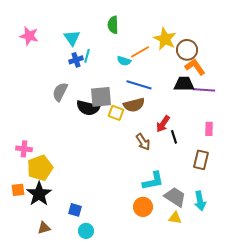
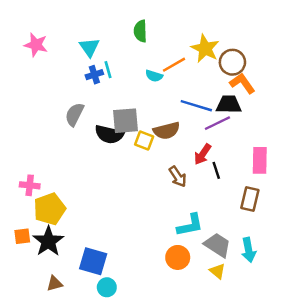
cyan line: (87, 56) -> (108, 70), turned -32
blue line: (139, 85) -> (196, 106), moved
purple line: (204, 90) -> (217, 123), moved, turned -30
pink rectangle: (209, 129) -> (260, 160), size x1.5
blue square: (75, 210) -> (93, 261), size x1.6
yellow triangle: (175, 218) -> (217, 271), turned 32

